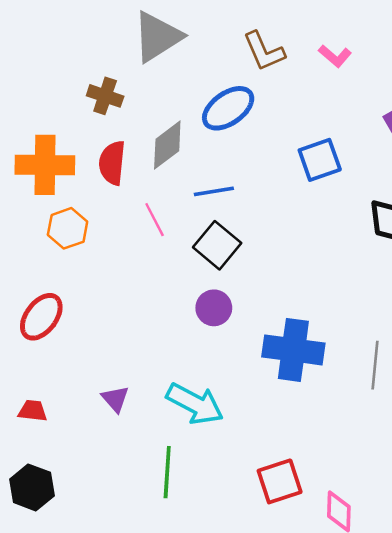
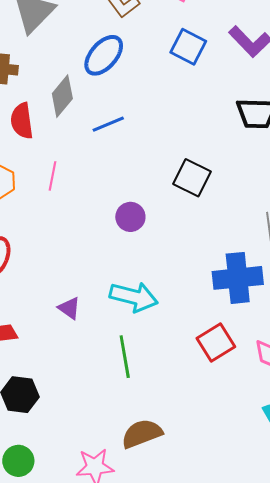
blue square: (320, 160) -> (188, 47), moved, turned -30
pink line: (155, 220) -> (53, 176), moved, turned 52
black square: (217, 245) -> (192, 178), moved
blue cross: (293, 350) -> (238, 278), moved

